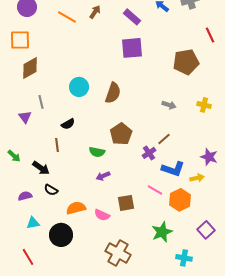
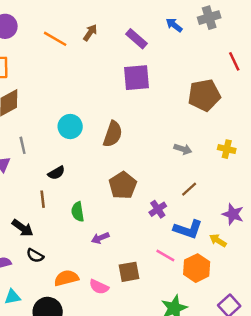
brown line: (164, 139) -> (189, 189), moved
green semicircle: (97, 152) -> (78, 212), moved, turned 70
yellow arrow: (197, 178) -> (218, 240), turned -136

